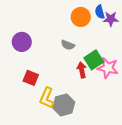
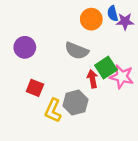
gray semicircle: (68, 45) -> (77, 51), size x1.5
gray hexagon: (64, 105) -> (75, 103), moved

